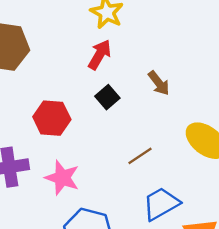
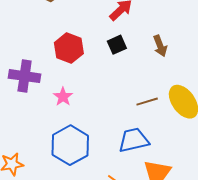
brown line: (140, 156) -> (147, 102), moved
pink star: (62, 178) -> (63, 97), size x0.7

